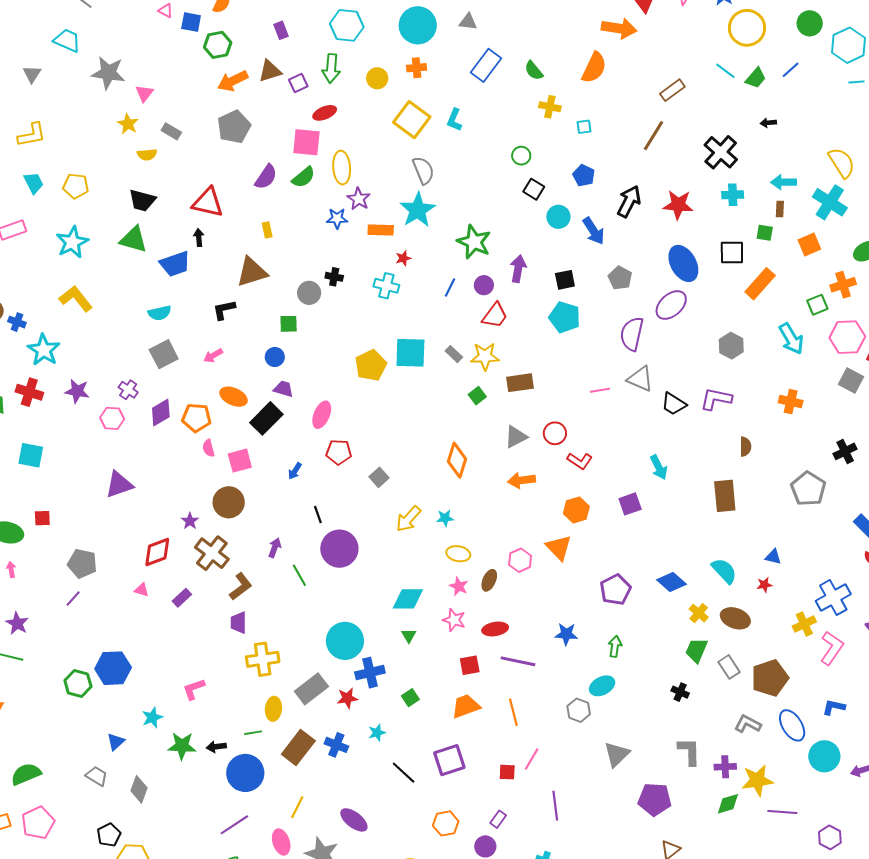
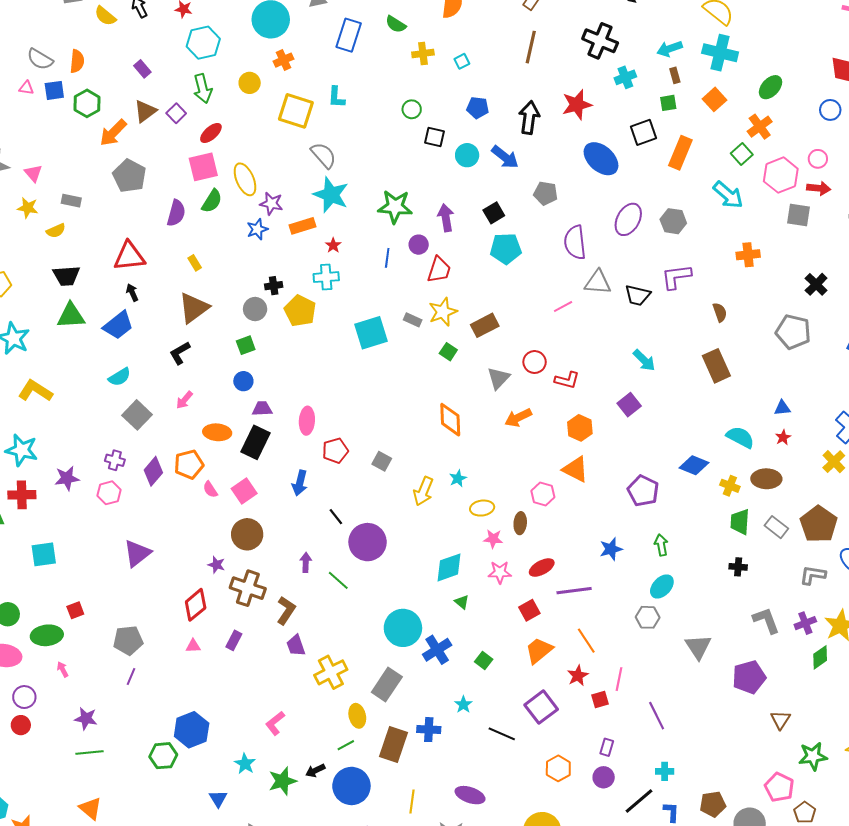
purple ellipse: (671, 305) -> (628, 219), moved
yellow pentagon: (371, 365) -> (300, 311), moved
blue arrow: (295, 471) -> (300, 483), size x1.4
red star: (347, 698) -> (578, 676), moved

